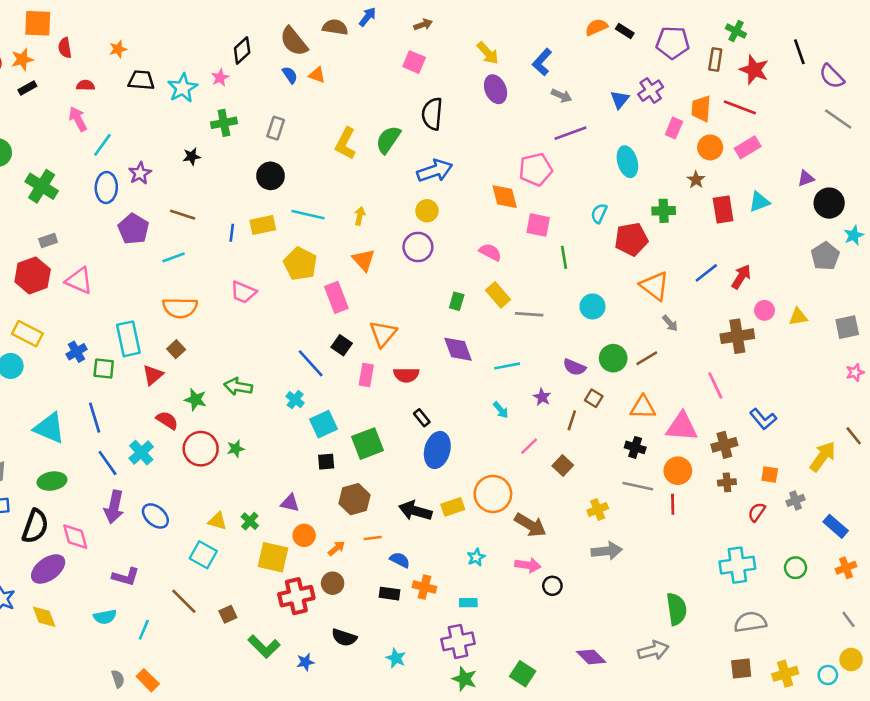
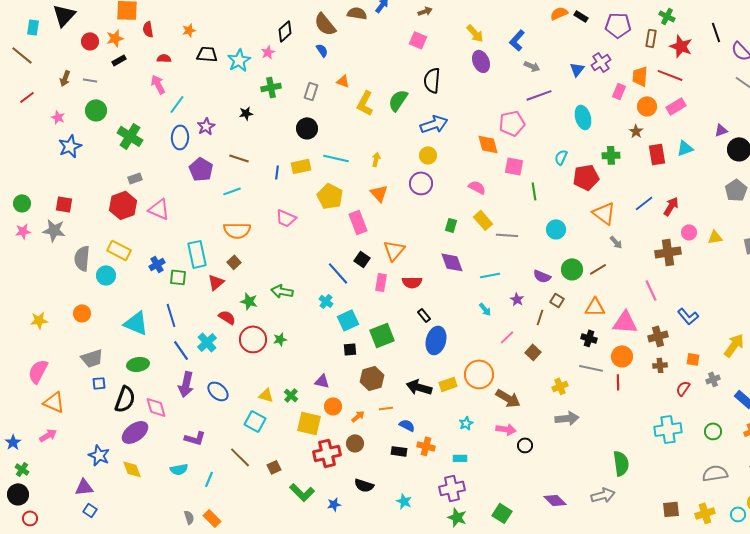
orange triangle: (317, 75) -> (343, 81), moved
gray semicircle: (750, 622) -> (715, 473), moved

